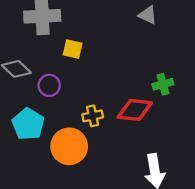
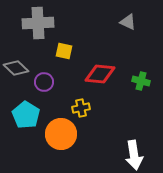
green cross: (163, 84) -> (141, 81), turned 30
red diamond: (135, 110) -> (100, 74), moved

